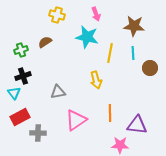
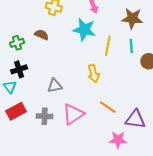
brown semicircle: (45, 42) -> (42, 35), turned 56
orange line: (110, 113) -> (108, 107), turned -54
gray cross: (38, 133) -> (45, 116), moved

